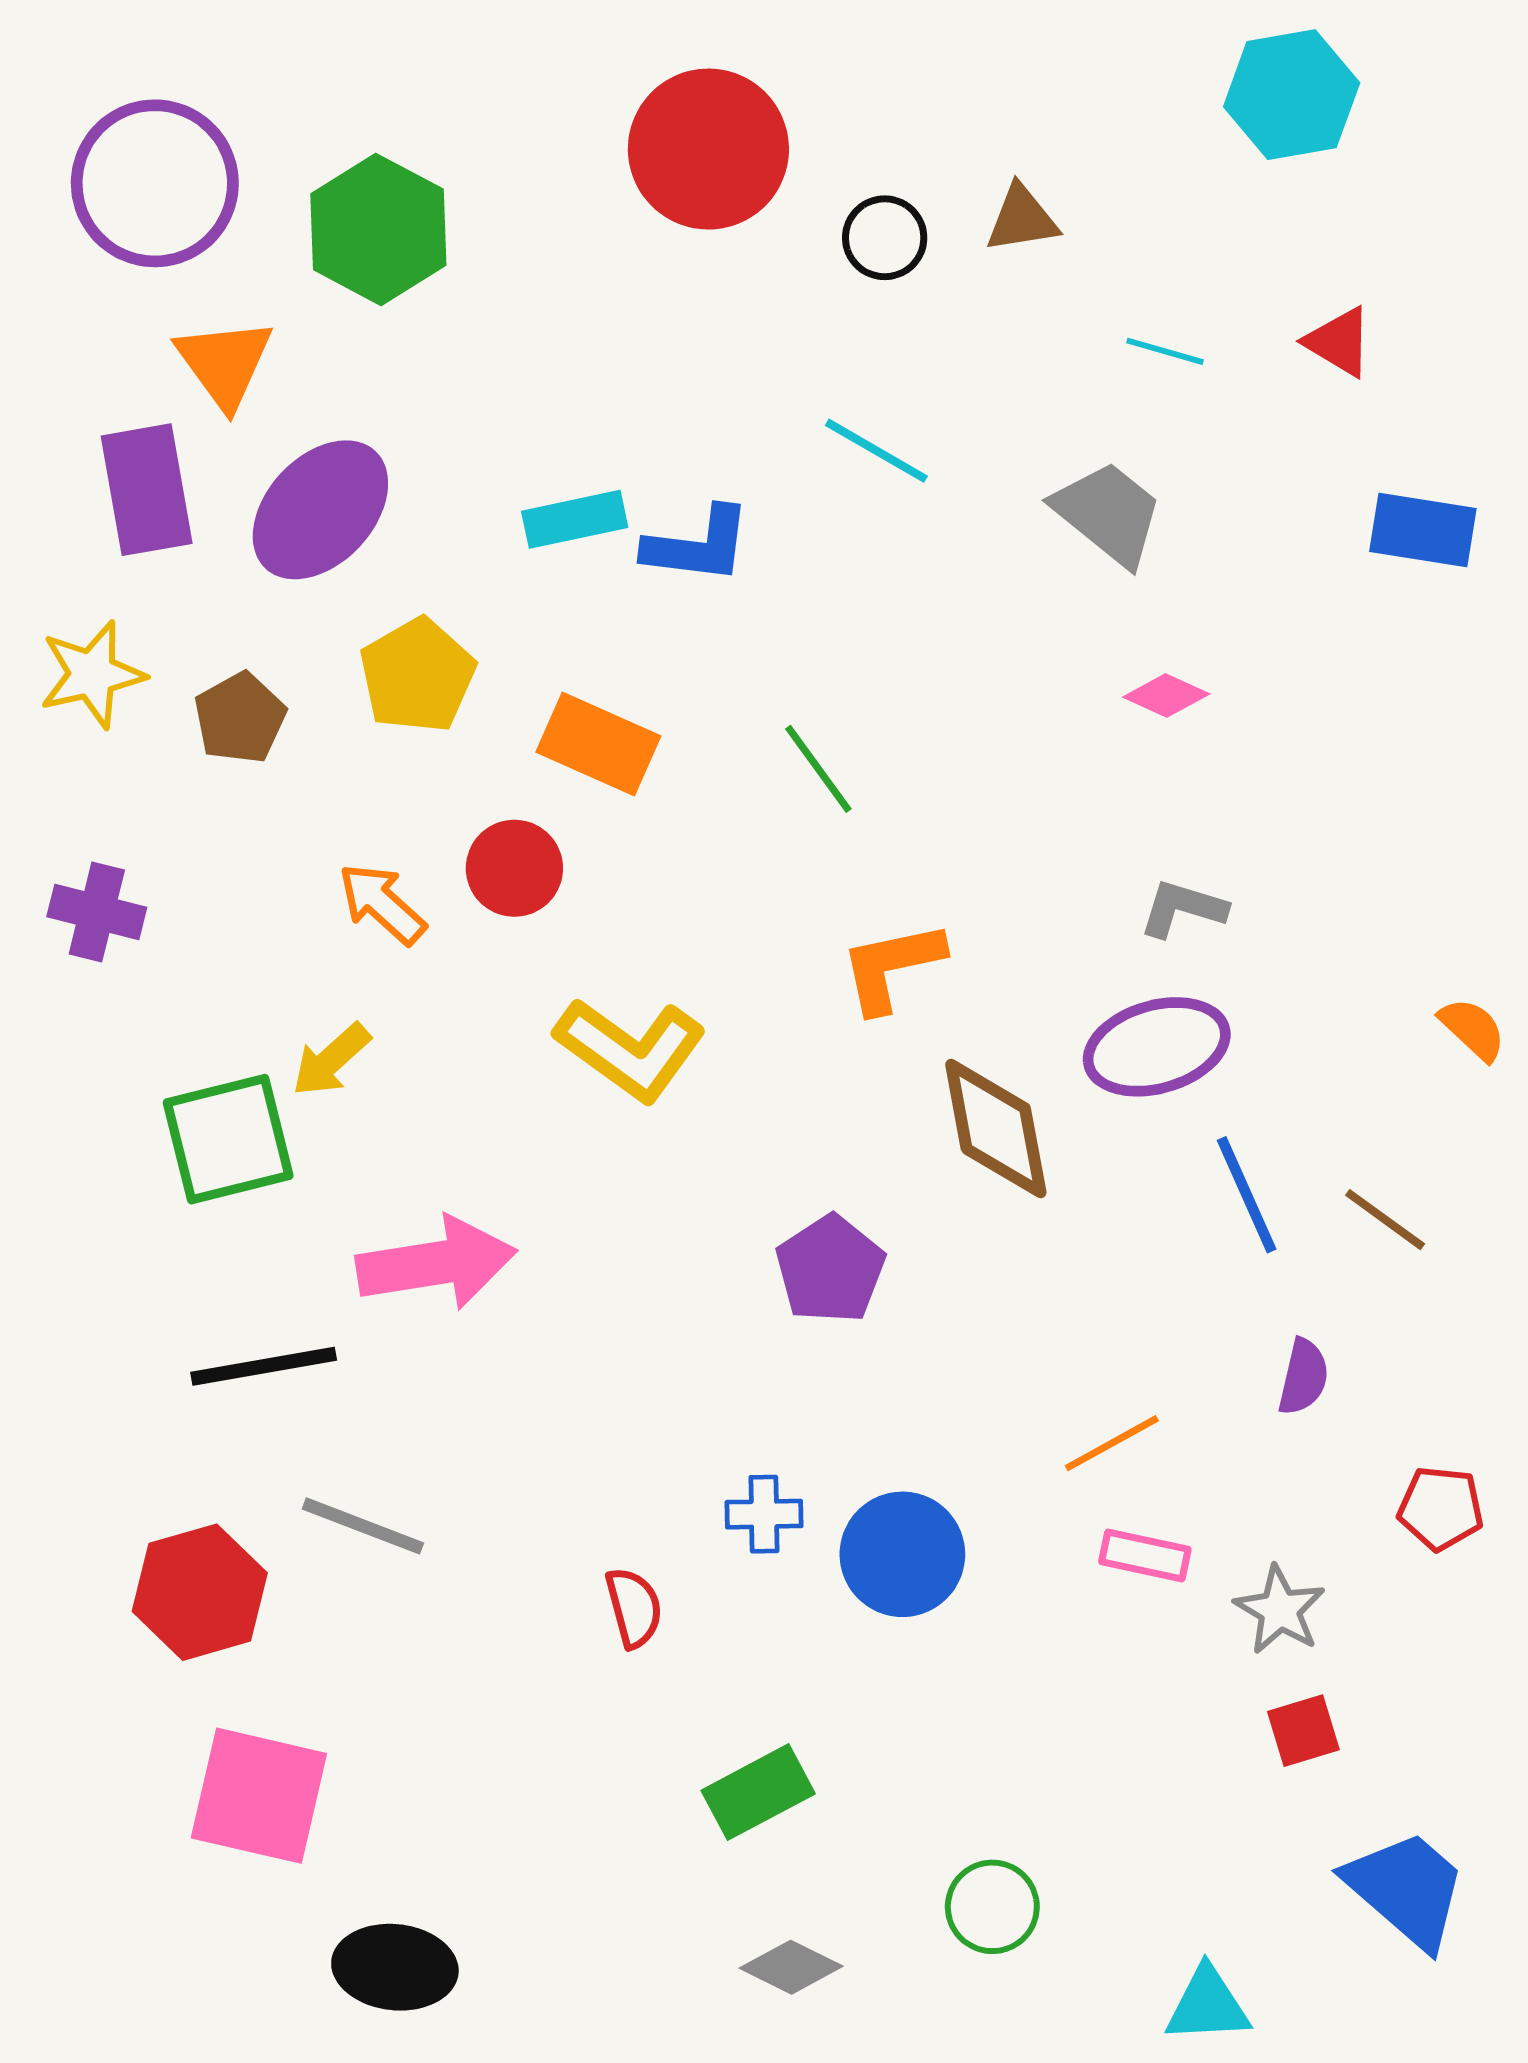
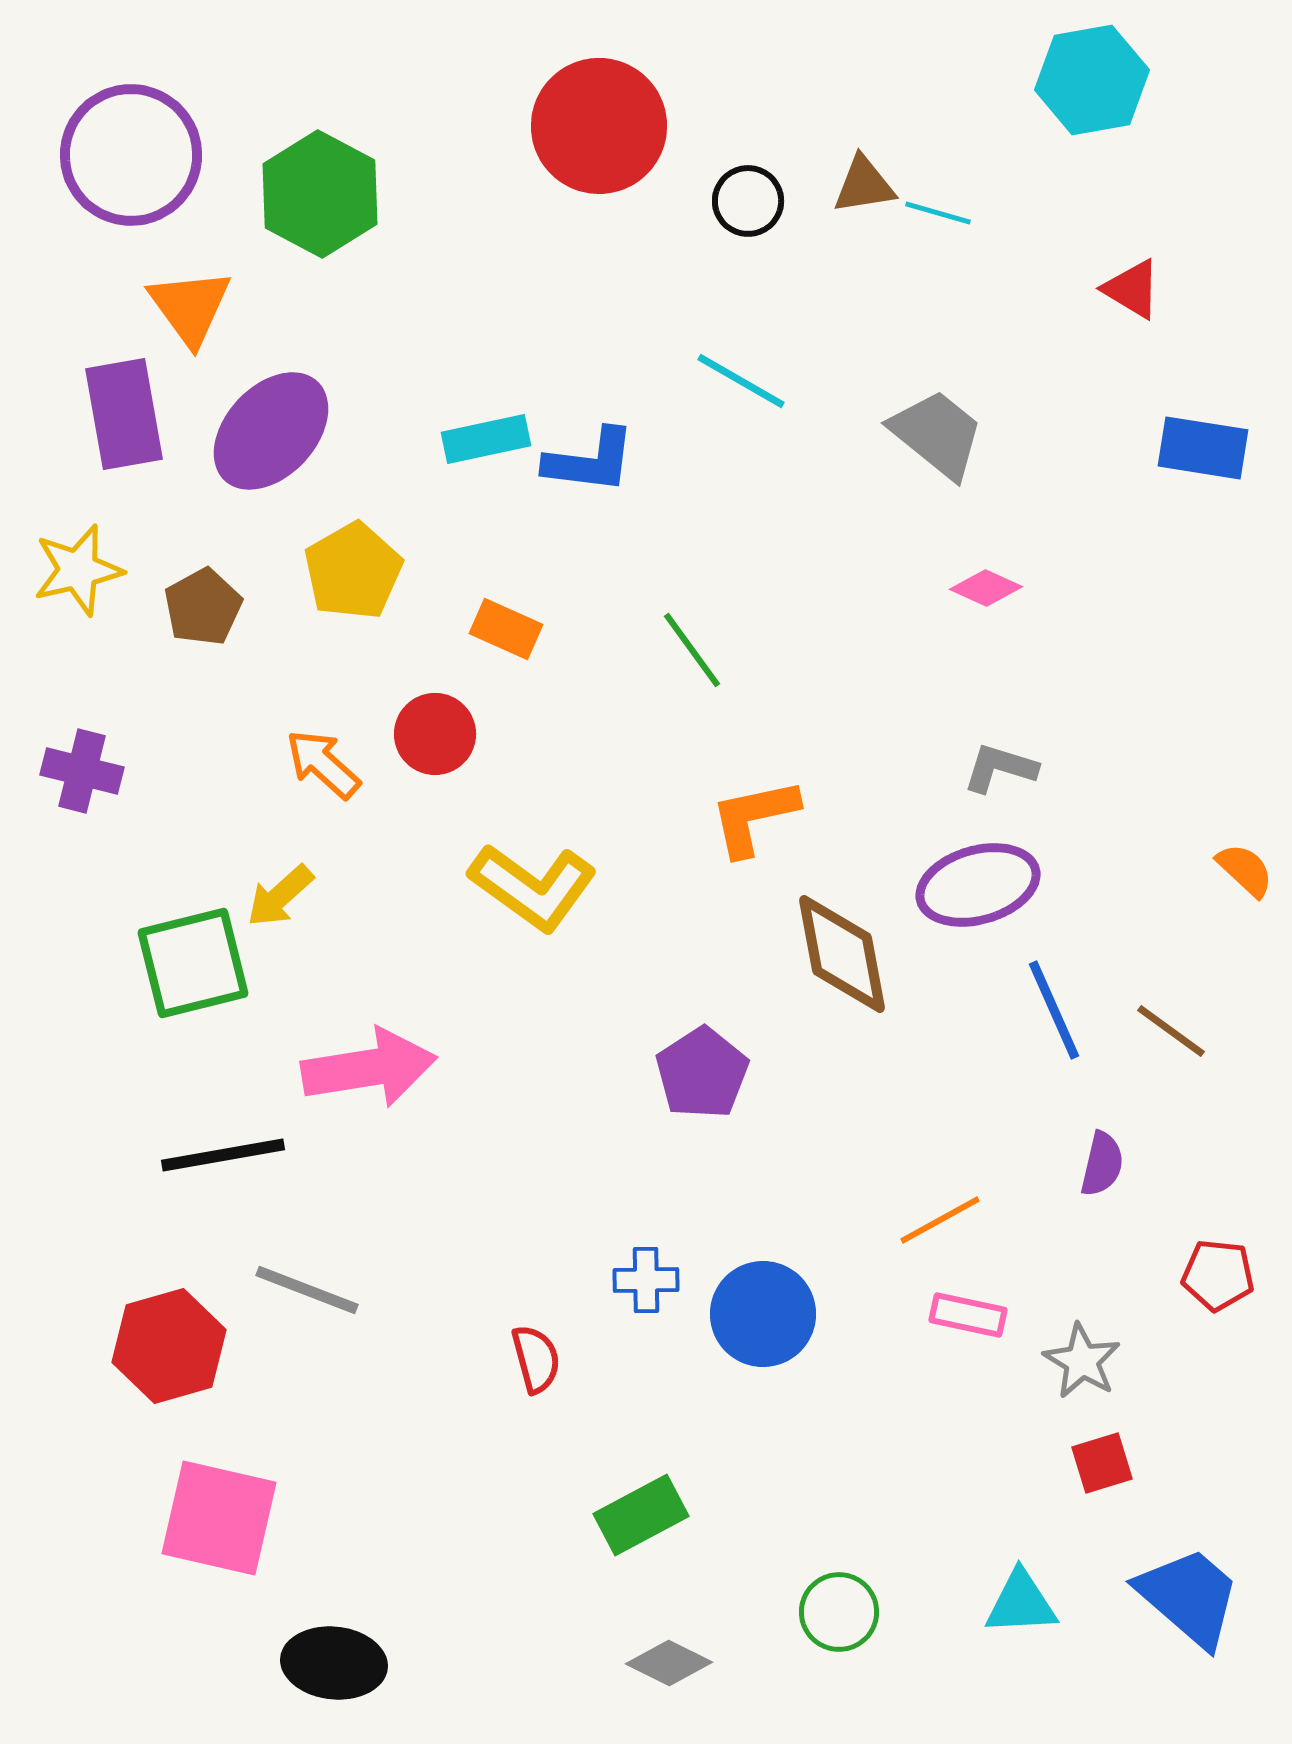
cyan line: (1165, 351) -> (938, 213), moved
orange rectangle: (598, 744) -> (506, 629), size x0.7
cyan triangle: (1208, 2005) -> (1021, 1603), moved

